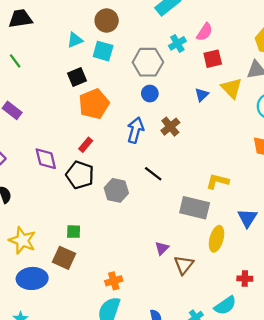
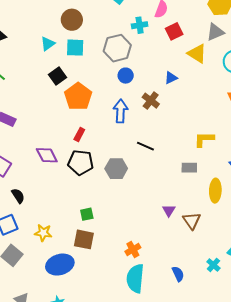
cyan cross: (177, 43) -> (140, 25), turned 35
blue triangle: (202, 95) -> (171, 78), moved, turned 32
gray rectangle: (195, 208) -> (189, 168), size x0.6
yellow star: (22, 240) -> (43, 233), size x0.7

